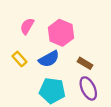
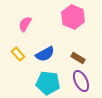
pink hexagon: (61, 33) -> (73, 17), moved

